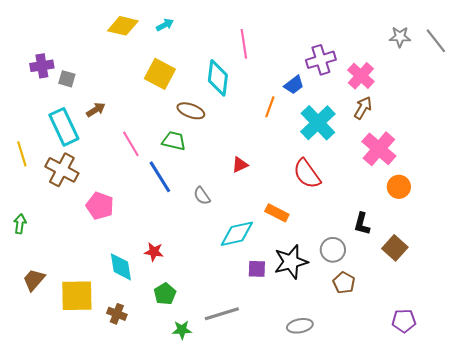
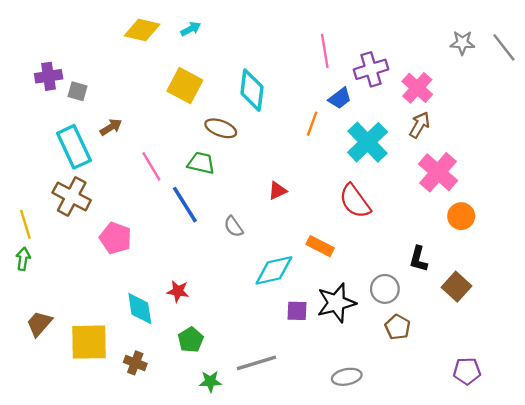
pink line: (244, 44) -> (325, 51), moved
yellow line: (22, 154) -> (25, 224), moved

